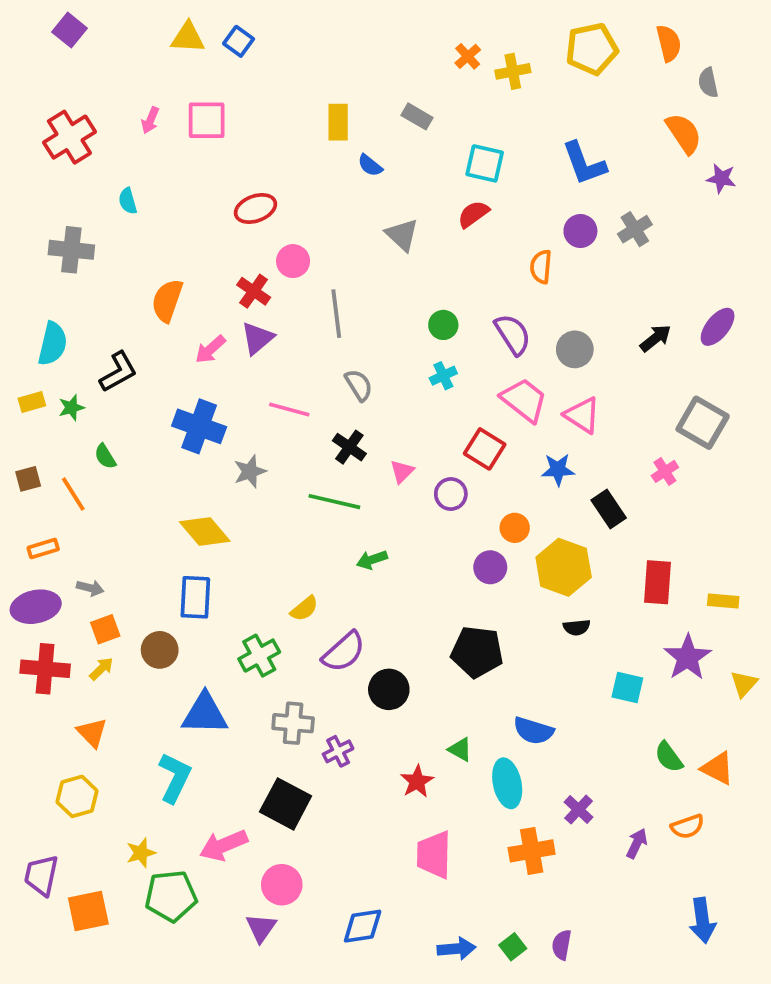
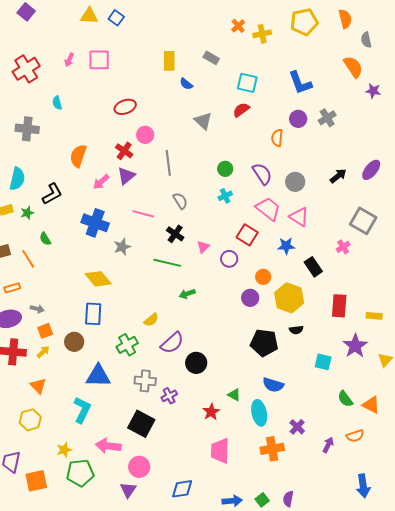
black pentagon: (477, 652) -> (264, 343), moved
pink arrow: (224, 845) -> (108, 446), turned 30

